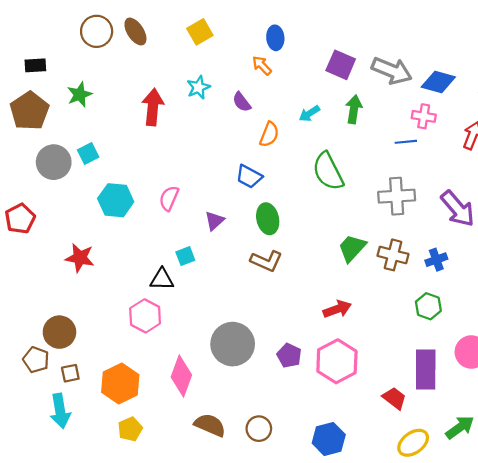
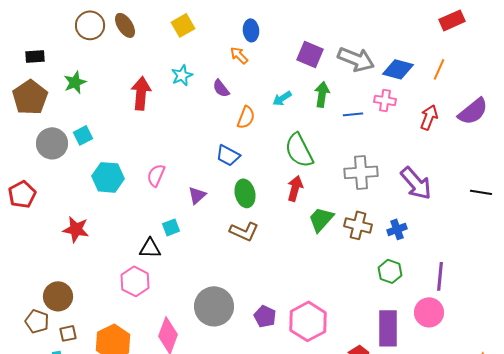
blue line: (406, 142) -> (353, 114), moved
red arrow: (337, 309) -> (295, 188), moved, turned -55

